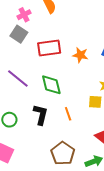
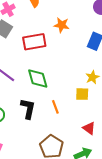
orange star: (80, 55) -> (62, 25), moved

